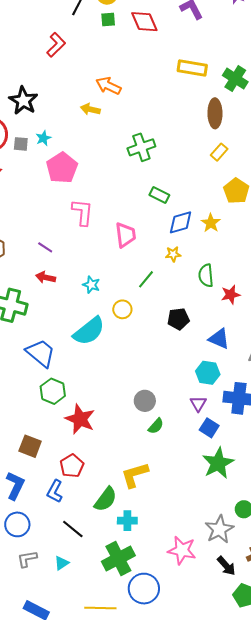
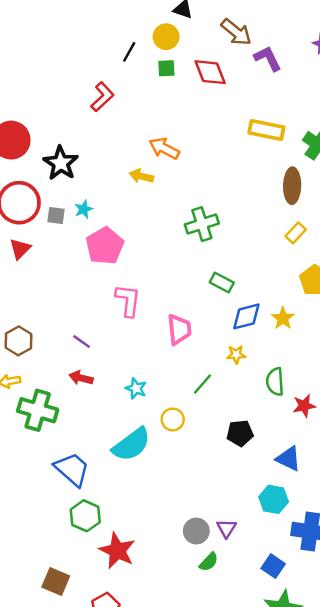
purple triangle: (198, 404) -> (226, 528), moved

